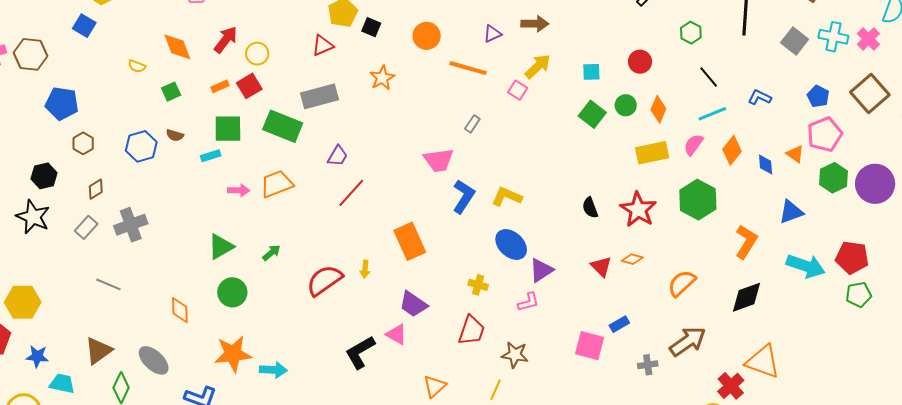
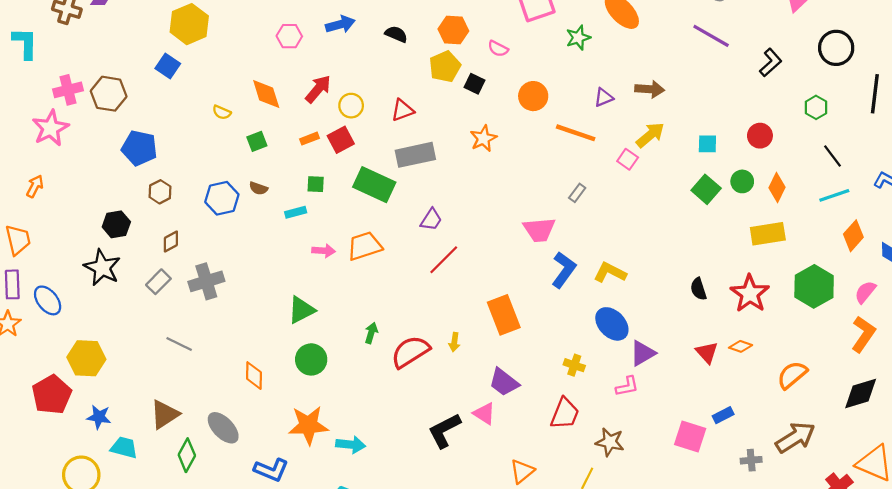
red triangle: (323, 45) -> (402, 110), moved
green square: (228, 129) -> (316, 184), size x0.6
pink semicircle: (693, 145) -> (865, 292), moved
green arrow: (271, 253) -> (371, 333), moved, turned -36

